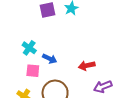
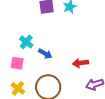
pink square: (33, 71) -> (17, 63), moved

